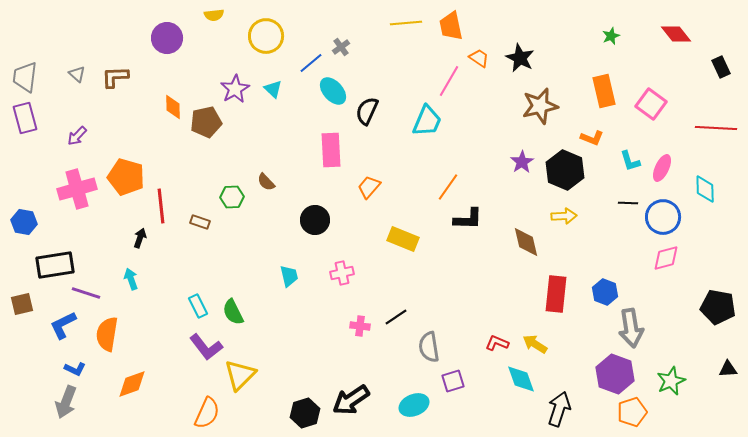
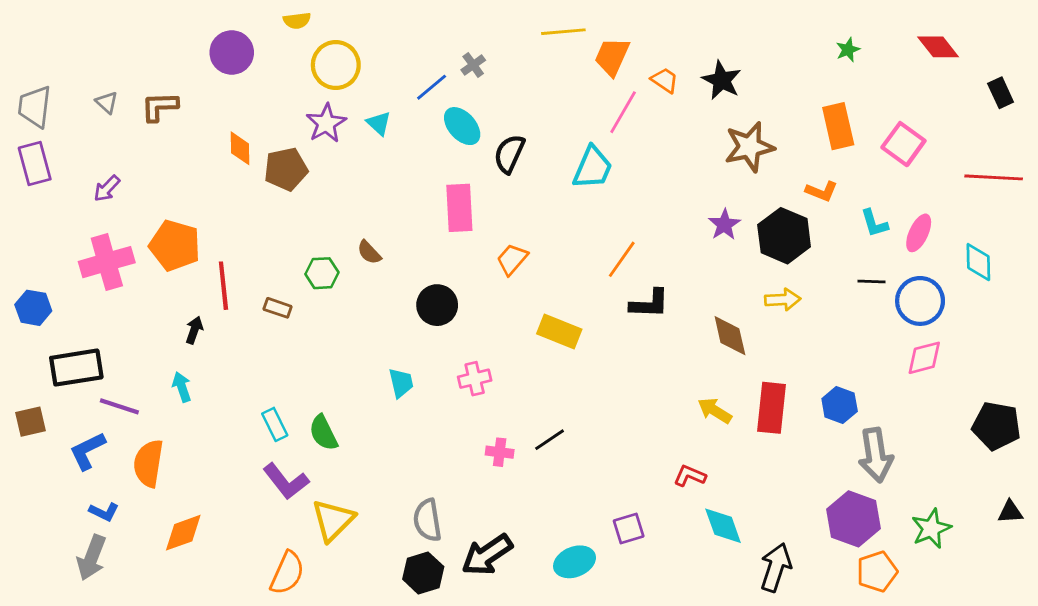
orange trapezoid: (451, 26) -> (612, 57), moved, turned 36
yellow circle: (266, 36) -> (336, 65), moved
yellow arrow: (535, 344) -> (715, 411), moved
gray semicircle: (429, 347) -> (427, 520), moved

